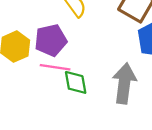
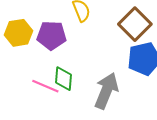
pink line: (55, 67) -> (45, 86), moved

